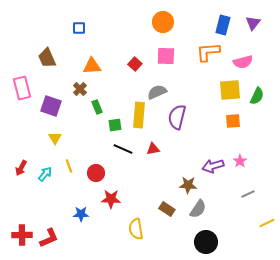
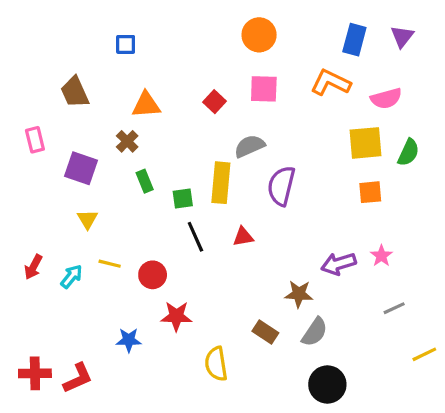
orange L-shape: (208, 52) -> (331, 83), turned 30
pink rectangle: (22, 88) -> (35, 140), size x0.7
green rectangle: (97, 107) -> (145, 181), moved
black line: (123, 149) -> (195, 237), turned 42
yellow line: (69, 166) -> (110, 264), turned -56

